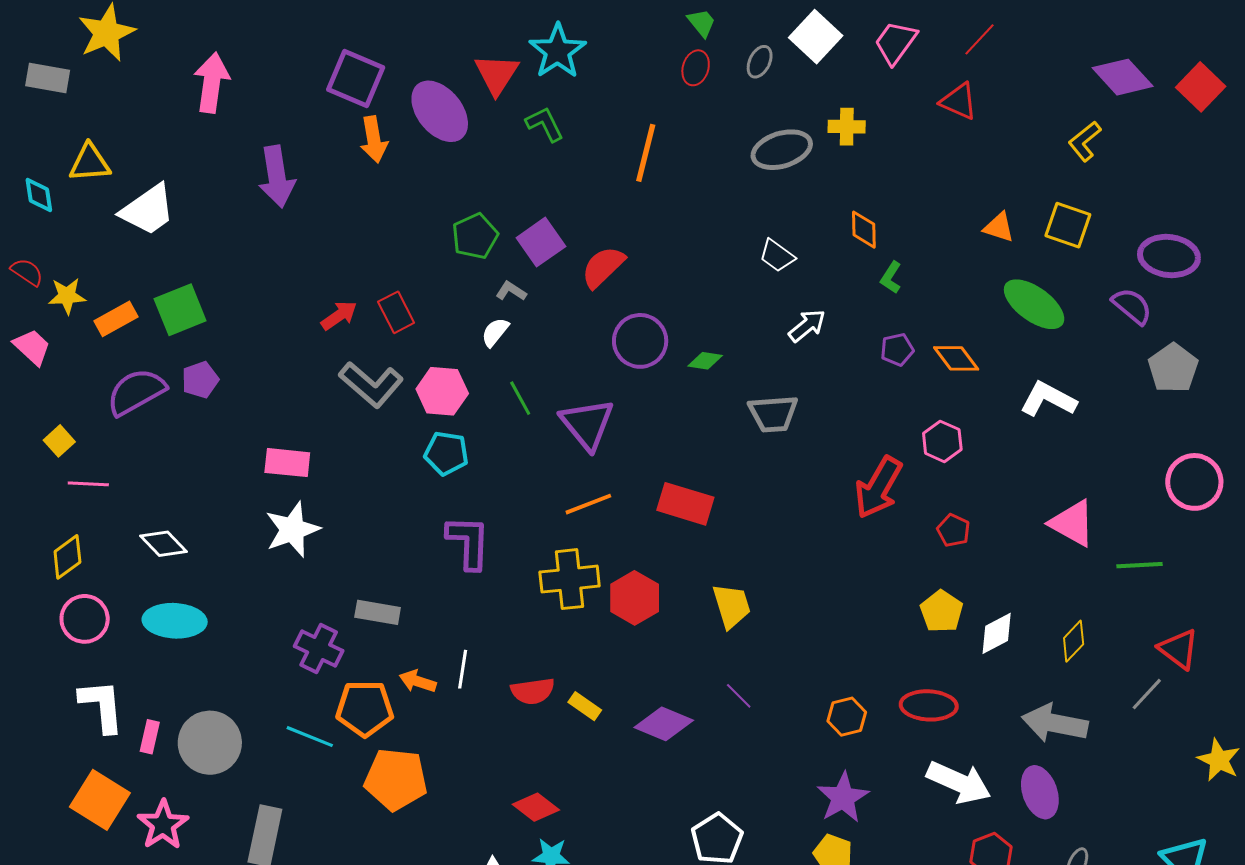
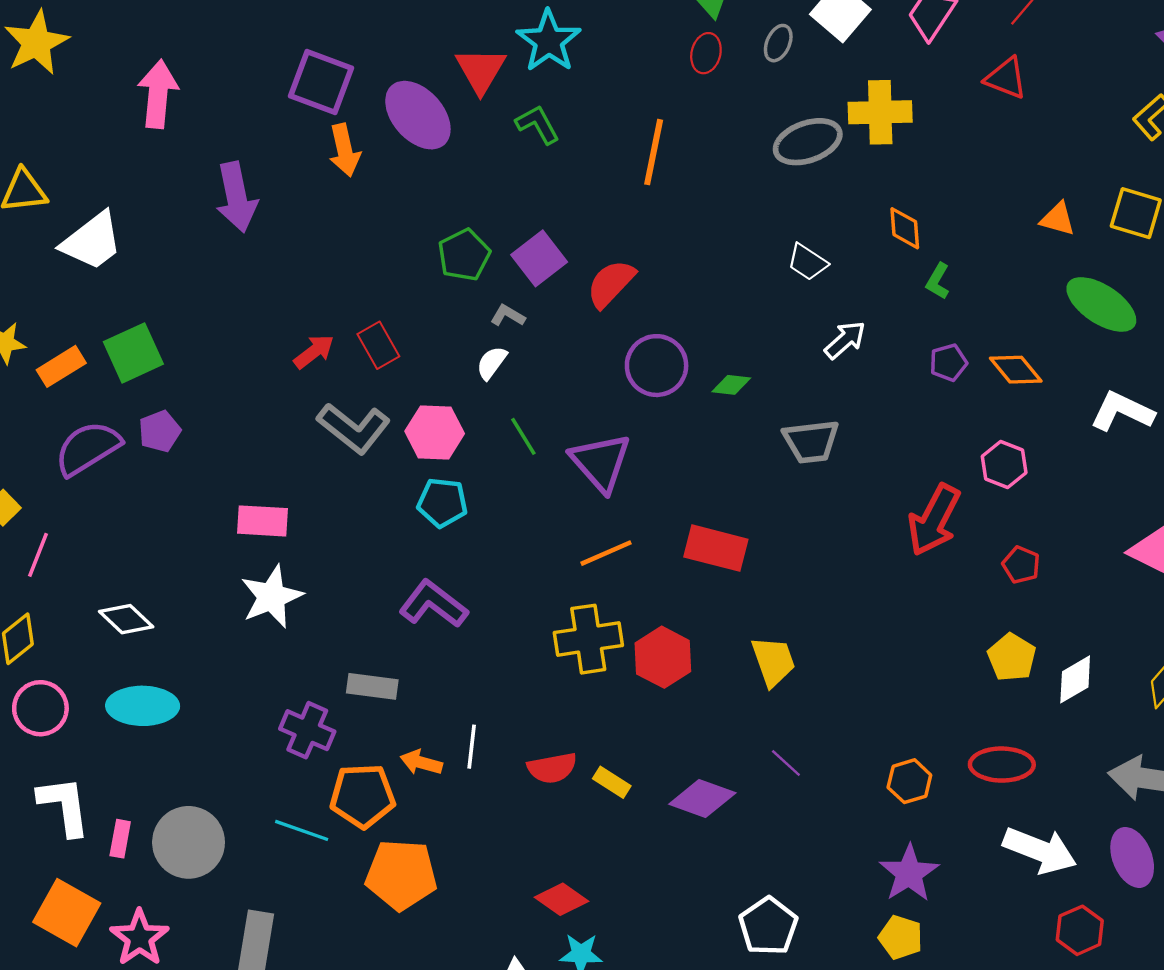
yellow cross: (847, 127) -> (880, 112), size x1.5
pink line: (88, 484) -> (38, 555), turned -69
purple L-shape: (468, 542) -> (433, 604), moved, turned -52

